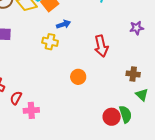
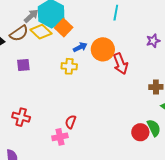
orange circle: (78, 77) -> (103, 49), moved, size x1.5
red semicircle: (16, 98) -> (71, 122), moved

